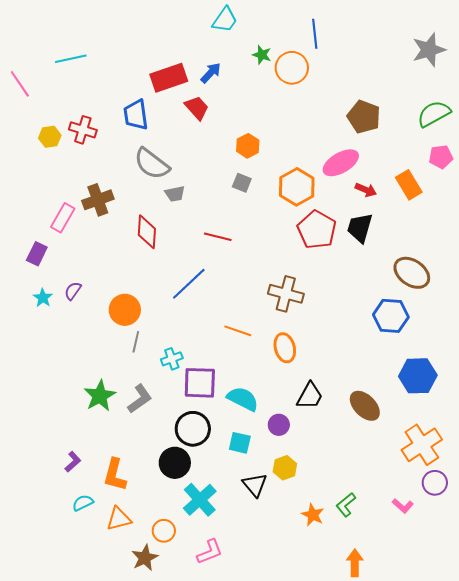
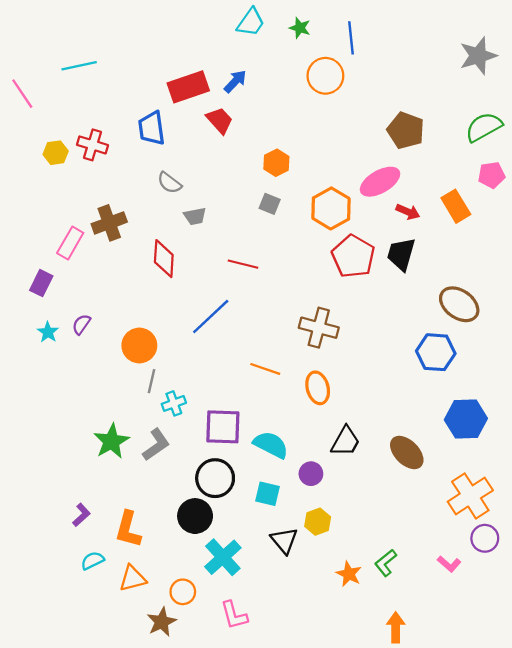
green star: (262, 55) -> (300, 28), moved
gray semicircle: (152, 164) -> (169, 183), size x0.6
cyan cross: (172, 359) -> (174, 403), moved
pink L-shape: (210, 552) -> (234, 615), turned 96

